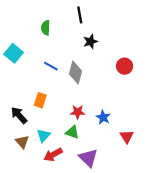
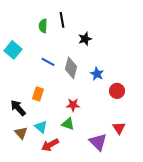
black line: (80, 15) -> (62, 20), moved
red circle: (125, 66) -> (117, 91), moved
blue star: (103, 117) -> (97, 74), moved
cyan triangle: (43, 135) -> (41, 127), turned -32
purple triangle: (88, 158) -> (98, 142), moved

